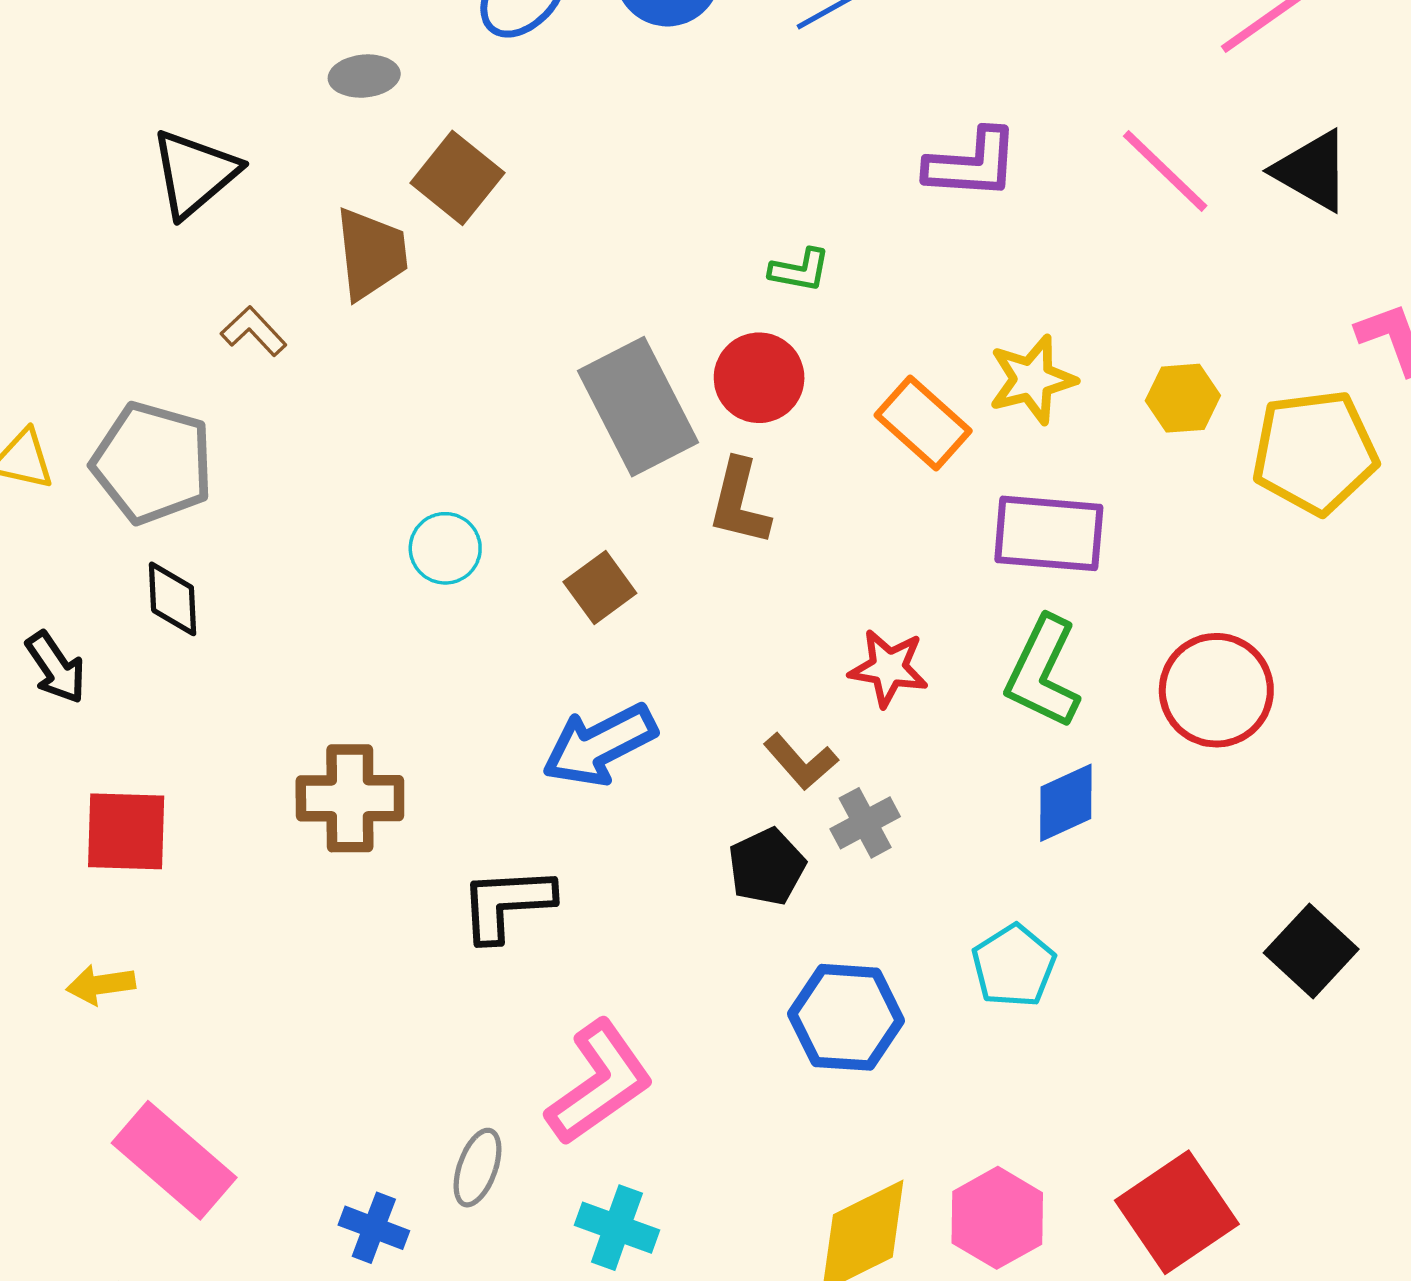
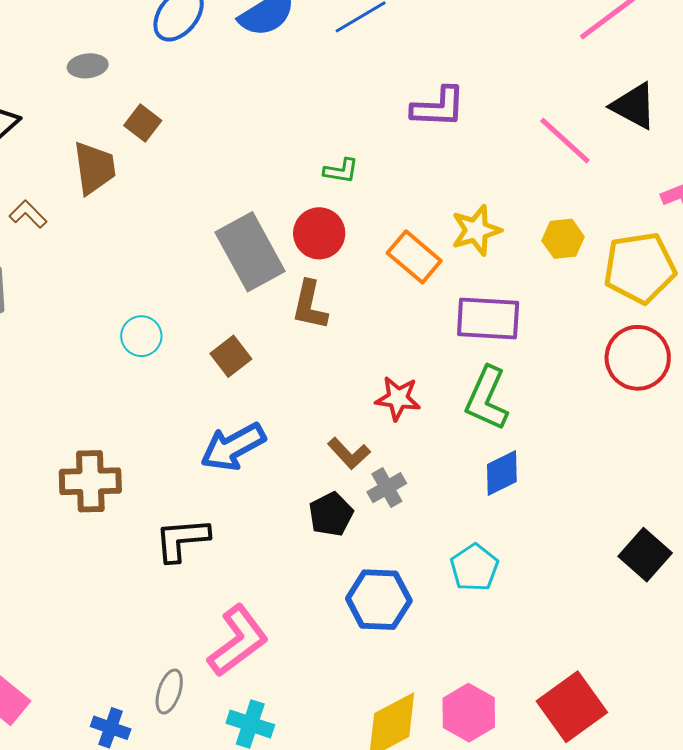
pink line: (1165, 171) -> (565, 141), moved
brown square: (457, 178) -> (143, 123), size x0.7
red circle: (1216, 690) -> (638, 358), moved

